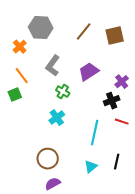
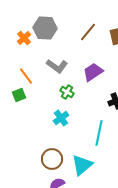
orange cross: (20, 47) -> (24, 38), moved
gray L-shape: (53, 66) -> (57, 66), turned -90
cyan triangle: (91, 167) -> (82, 165), moved, size x1.6

